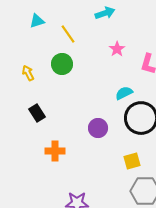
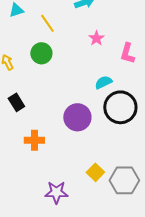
purple circle: (98, 128) -> (77, 117), size x1.4
yellow square: (132, 161) -> (95, 172), moved, turned -30

